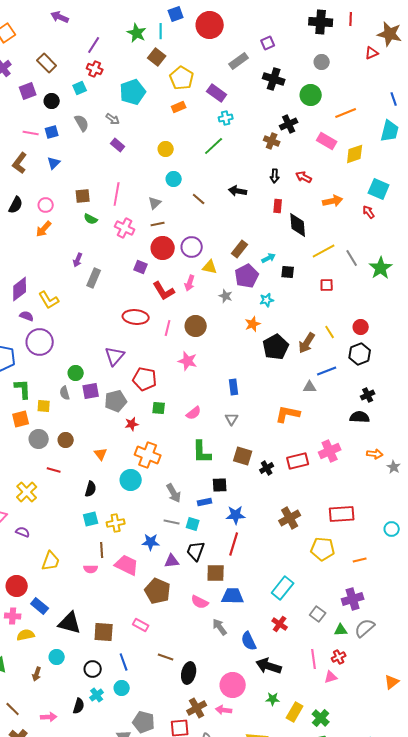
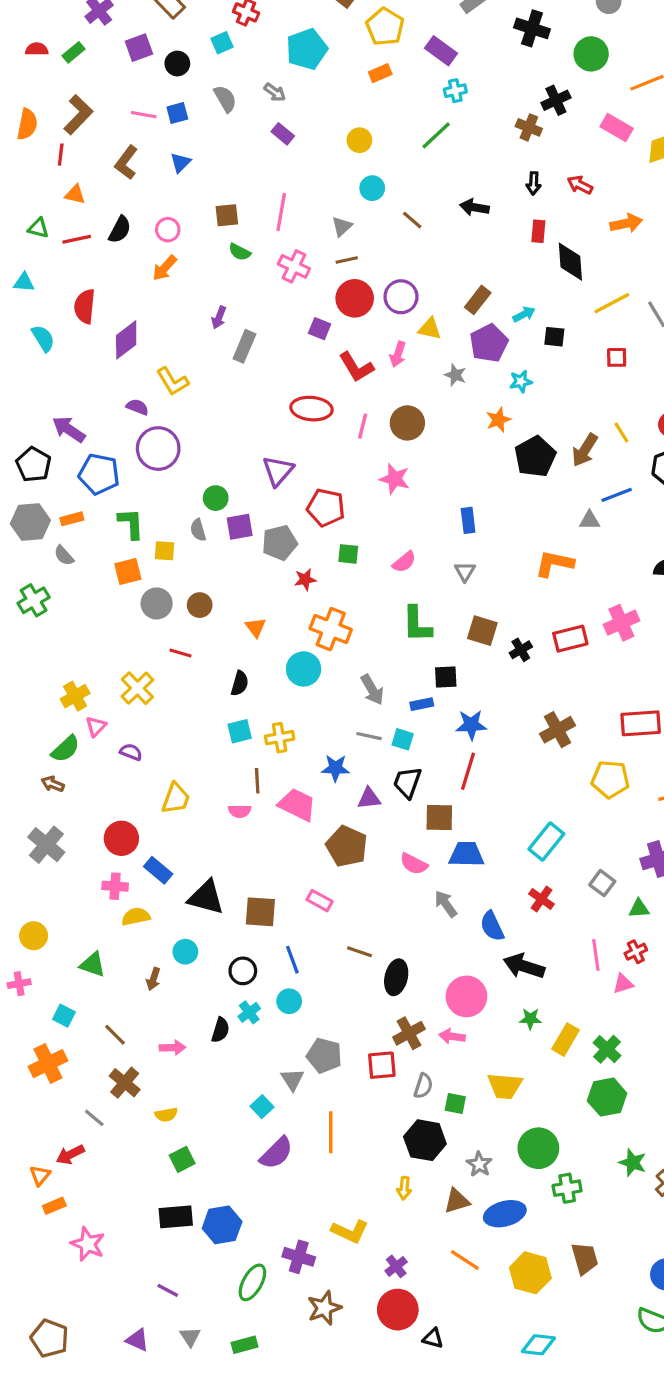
purple diamond: (20, 289) -> (126, 340), moved

